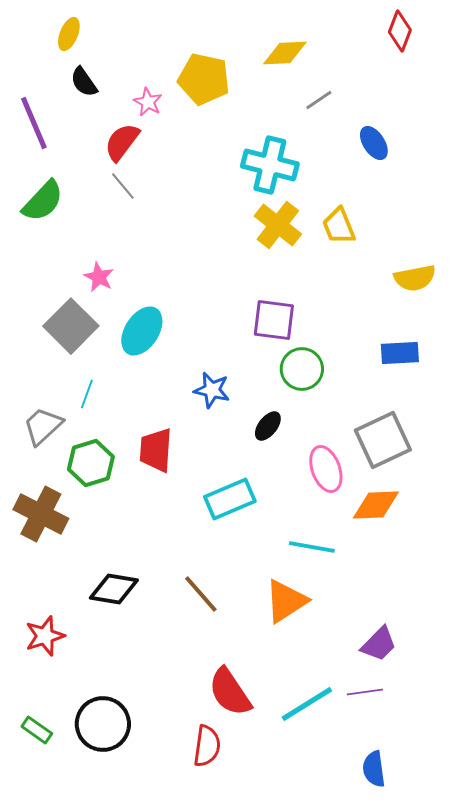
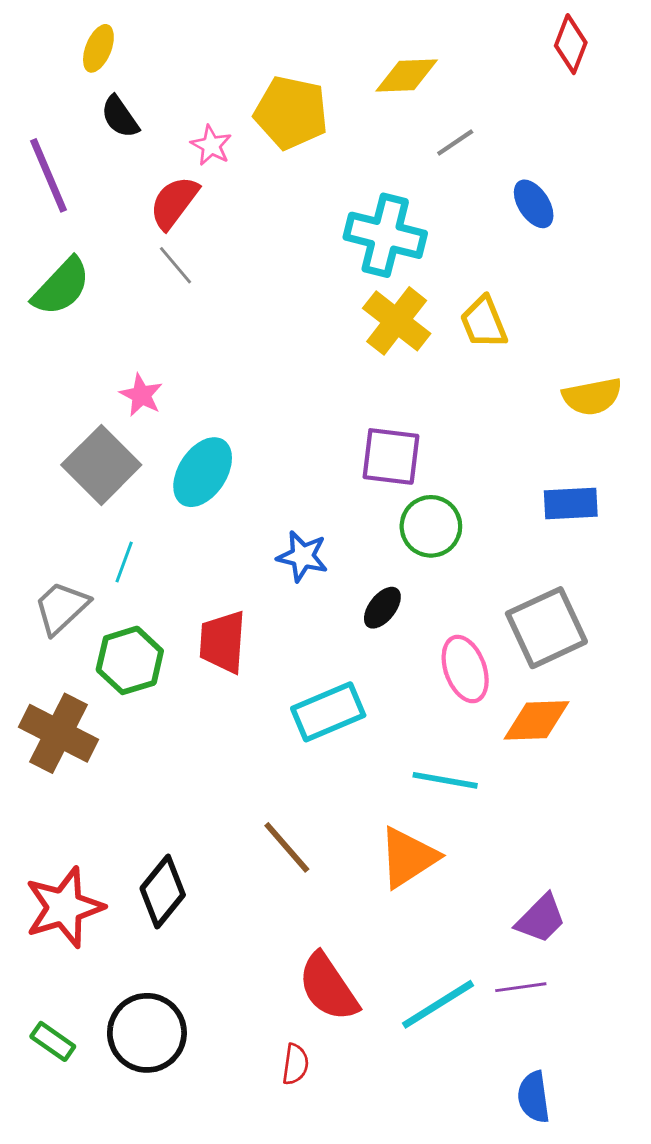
black diamond: (114, 589) -> (163, 892), moved, turned -60
red star: (45, 636) -> (64, 907), size x1.4
red semicircle: (207, 746) -> (295, 1064), size x0.7

